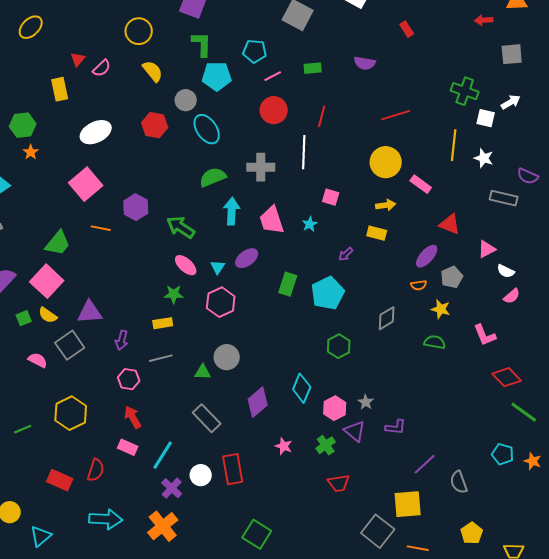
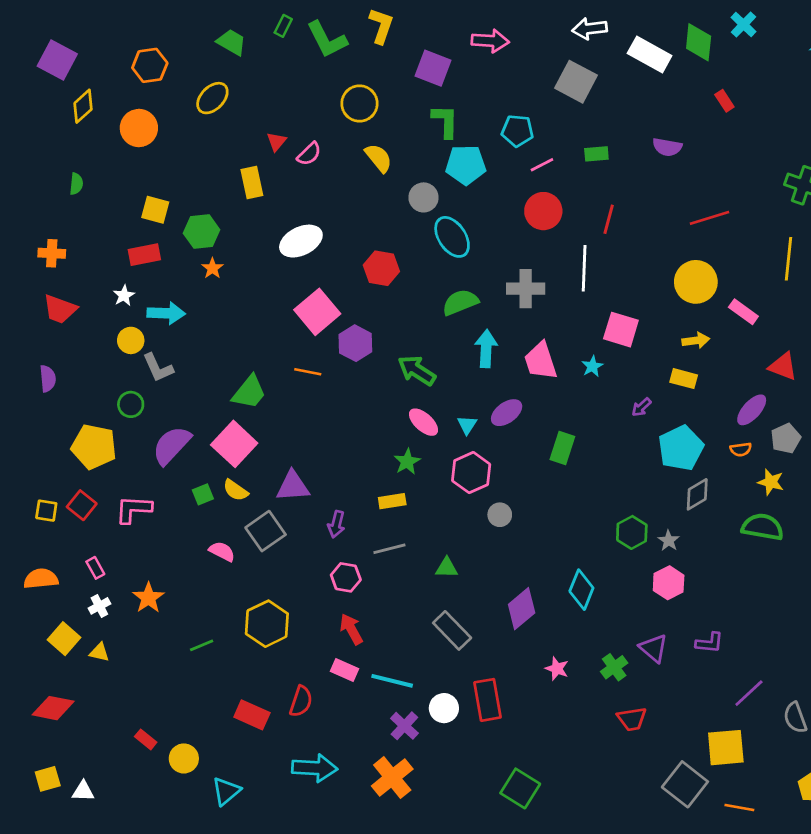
red hexagon: (155, 125) -> (381, 268), moved
pink square: (86, 184) -> (317, 312), moved
pink square: (331, 197) -> (621, 330), size x1.5
cyan pentagon: (328, 293) -> (681, 448), moved
green star: (174, 294) -> (407, 462), turned -30
green semicircle: (435, 342) -> (763, 527), size x1.4
gray circle: (227, 357) -> (500, 515), moved, size x0.7
gray star: (366, 402) -> (669, 541), moved
pink hexagon: (335, 408) -> (669, 583), moved
cyan line: (163, 455) -> (392, 681), turned 72

